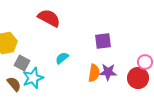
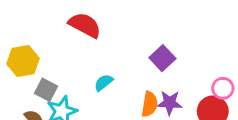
purple square: (103, 41) -> (162, 58), turned -36

